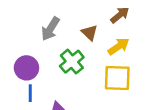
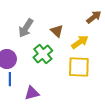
brown arrow: (120, 15) -> (94, 17), moved

